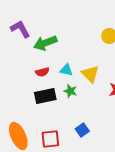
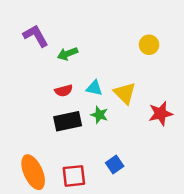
green arrow: (45, 43) -> (68, 54), size x0.7

